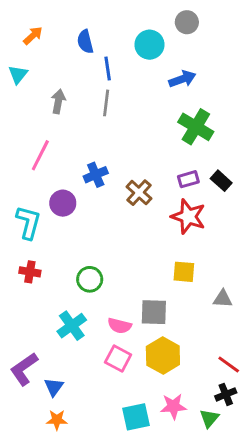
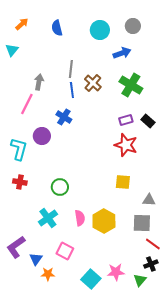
gray circle: (187, 22) -> (133, 26), moved
blue line: (108, 69) -> (72, 90), moved
gray arrow: (58, 101) -> (39, 82), moved
blue cross: (96, 175) -> (64, 117), turned -35
brown cross: (139, 193) -> (93, 83), moved
gray square: (154, 312) -> (142, 223), moved
pink semicircle: (120, 326) -> (80, 218), turned -112
yellow hexagon: (163, 356) -> (104, 221), moved
pink square: (118, 359) -> (65, 251), moved
cyan square: (136, 417) -> (91, 279), turned -36
orange star: (57, 420) -> (48, 274), moved

